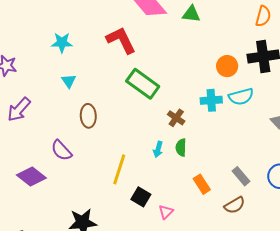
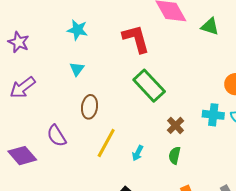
cyan arrow: (158, 149) -> (138, 153), moved
yellow line: (119, 169) -> (106, 143), moved

